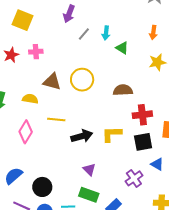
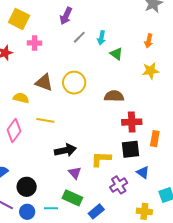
pink cross: (36, 52) -> (35, 43), moved
yellow L-shape: (112, 134) -> (101, 159), moved
black arrow: (82, 136) -> (65, 150), moved

